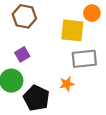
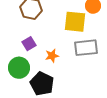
orange star: (67, 84) -> (52, 56), moved

